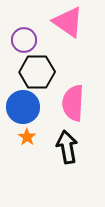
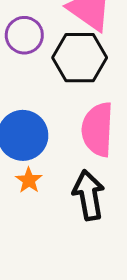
black hexagon: (37, 72) -> (80, 58), moved

